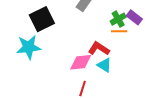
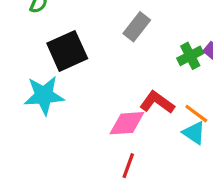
orange line: (119, 31) -> (196, 114), moved, turned 35
cyan triangle: (104, 65) -> (194, 133), moved

